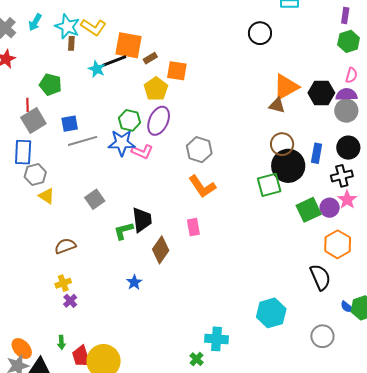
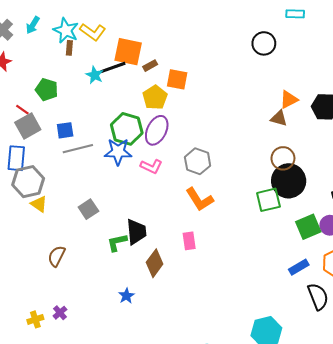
orange triangle: (286, 87) -> (289, 100), size x0.7
red line: (28, 105) -> (22, 110), turned -56
green hexagon: (130, 120) -> (127, 129), size x1.4
pink L-shape: (142, 152) -> (151, 166), moved
blue rectangle: (317, 153) -> (299, 267), moved, turned 48
gray hexagon: (35, 175) -> (28, 182), size x1.4
brown semicircle: (65, 246) -> (57, 256), turned -45
yellow cross: (63, 283) -> (35, 319), moved

